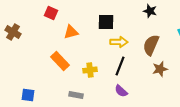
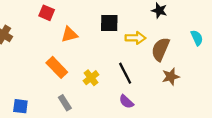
yellow arrow: (119, 42) -> (135, 38), moved
black line: (120, 66) -> (125, 73), turned -48
yellow cross: (90, 70) -> (91, 78), turned -32
gray rectangle: (76, 95) -> (65, 103), moved, turned 48

